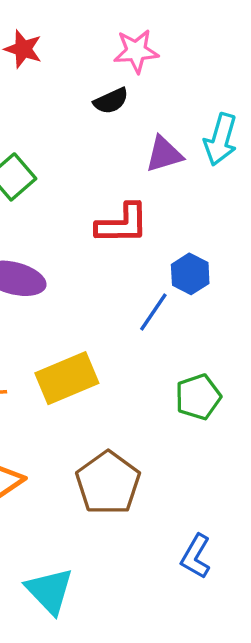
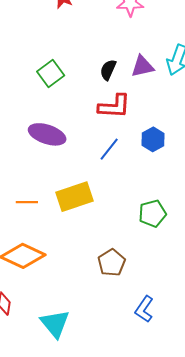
black semicircle: (111, 101) -> (108, 70), moved, turned 135
blue line: (153, 312) -> (109, 149), moved
brown pentagon: (108, 483) -> (112, 263), moved, size x0.7

